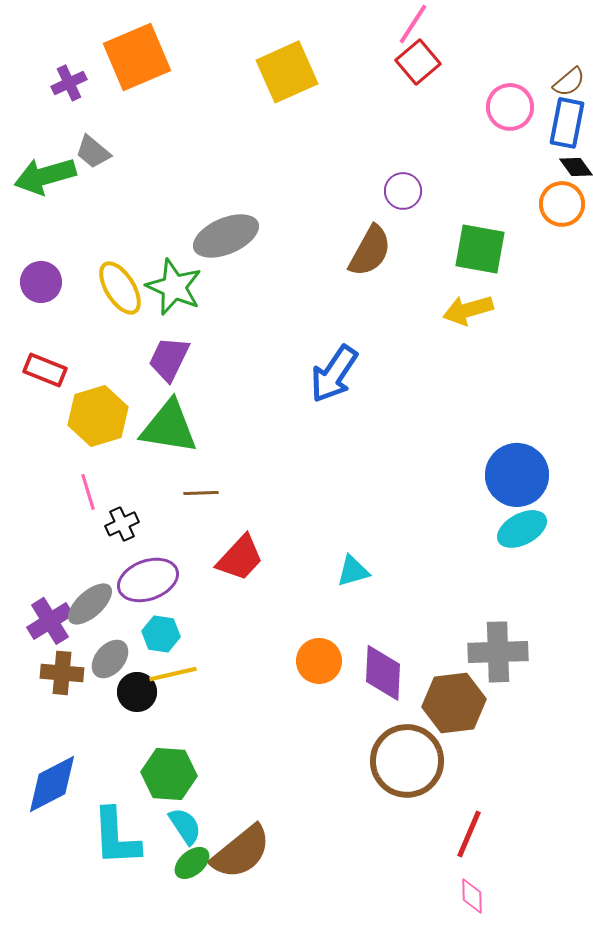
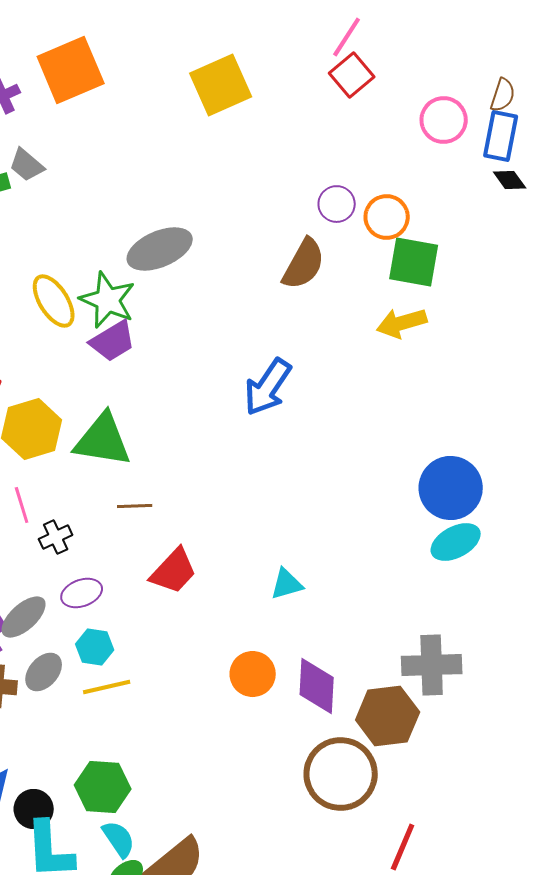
brown semicircle: (569, 82) -> (503, 95), turned -32
orange circle: (562, 204) -> (387, 217), moved
purple trapezoid: (169, 359) -> (113, 341), moved, turned -147
purple ellipse: (148, 580) -> (82, 593), size x0.7
black circle: (137, 692) -> (34, 809), moved

